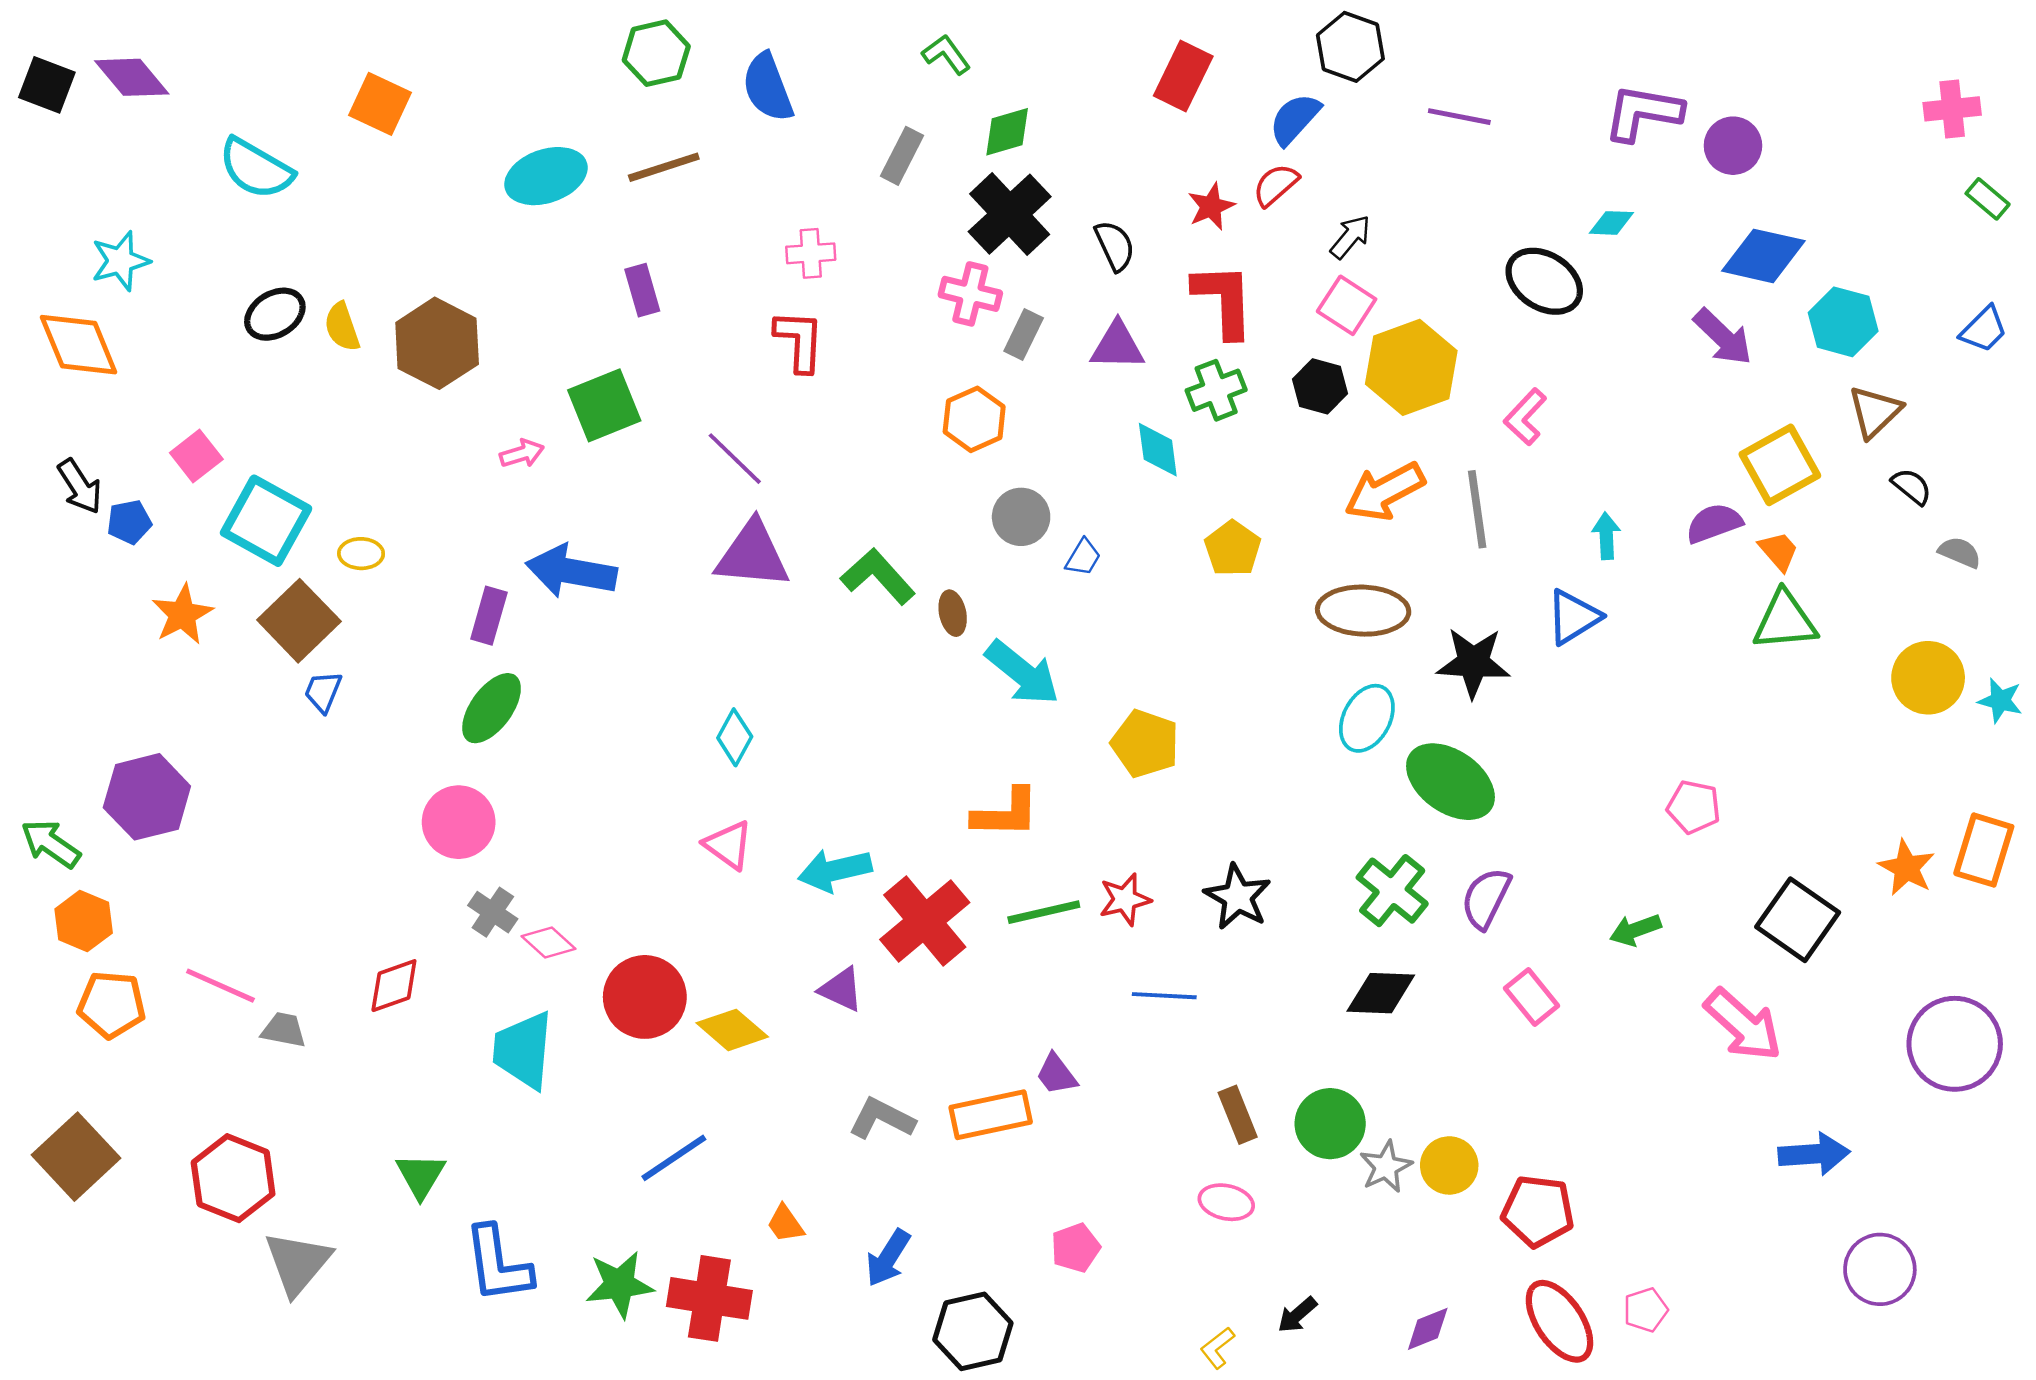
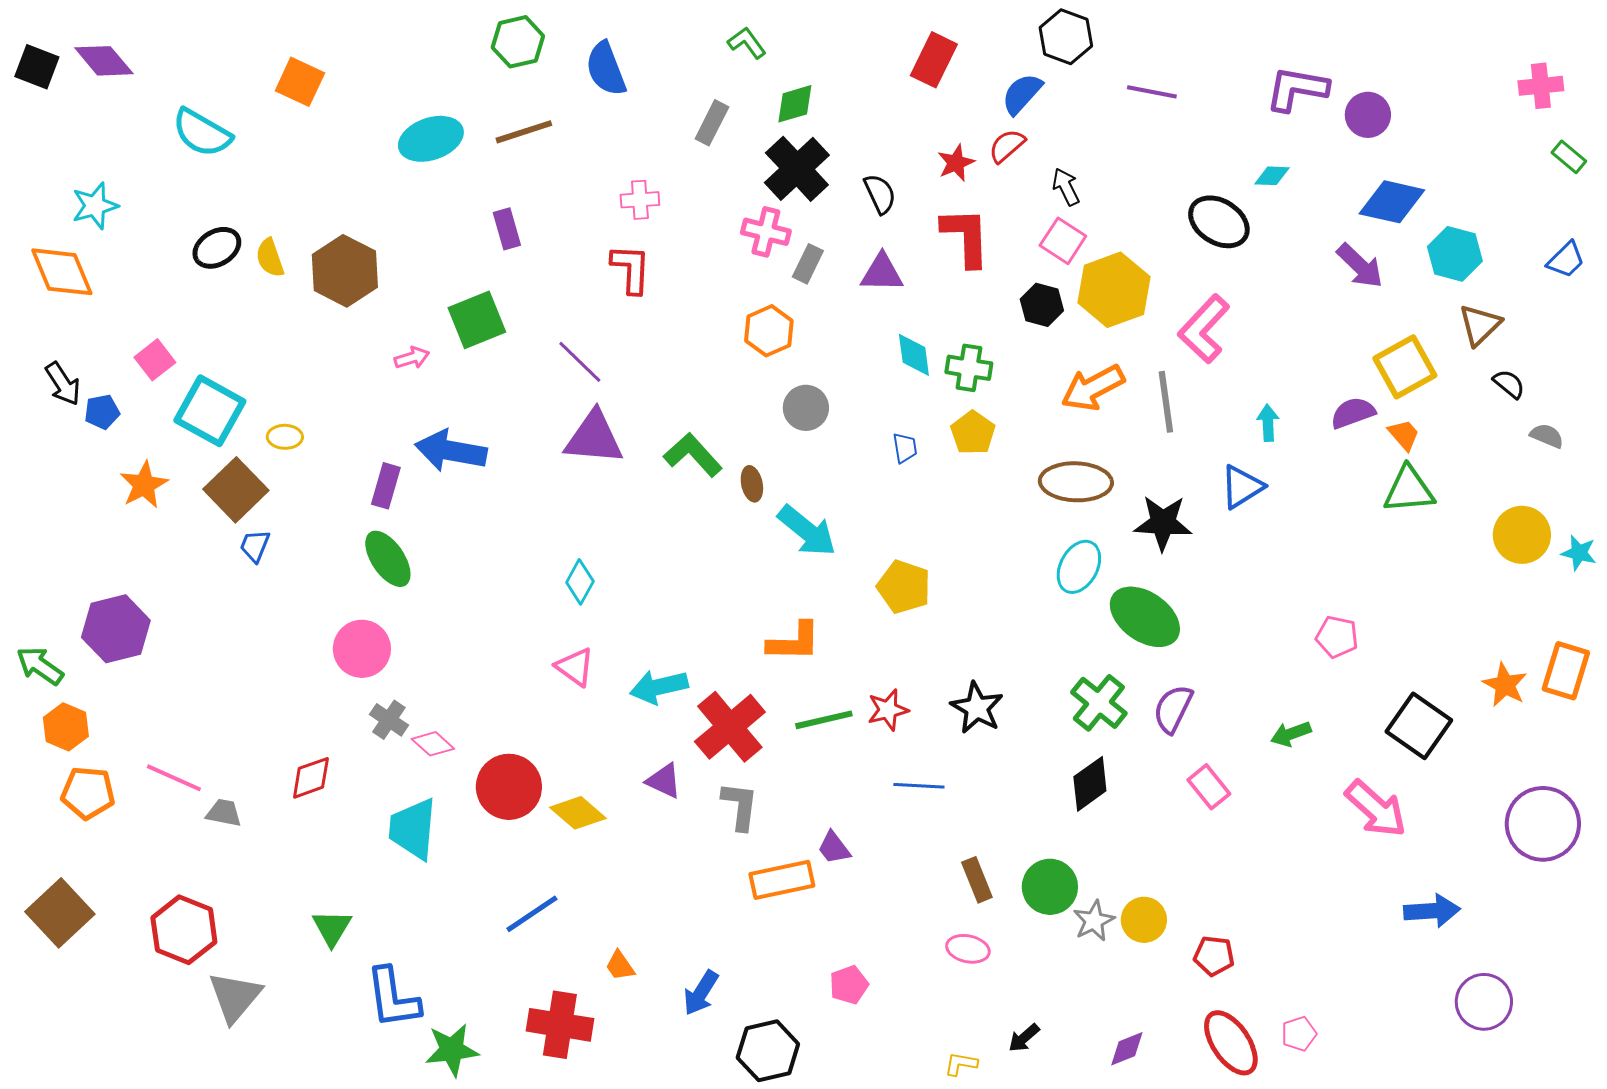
black arrow: (1350, 237) -> (1066, 187), turned -66
green cross: (1216, 390) -> (969, 368), moved, turned 30
pink L-shape: (1525, 417) -> (1204, 329), size x1.5
blue trapezoid: (1083, 557) -> (905, 448), moved, turned -40
green ellipse: (492, 708) -> (388, 559), turned -70
black diamond: (1381, 993) -> (1090, 784), turned -38
gray L-shape: (882, 1119) -> (740, 806), moved, turned 70
red pentagon: (1538, 1211) -> (1214, 956), size x0.7
green star: (619, 1285) -> (452, 1050), moved
yellow L-shape: (1217, 1348) -> (961, 1064), turned 48

